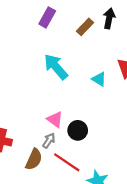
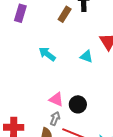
purple rectangle: (47, 17) -> (20, 13), moved
cyan arrow: (56, 67) -> (47, 54), size x0.7

